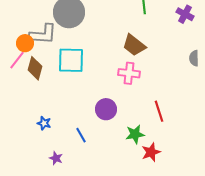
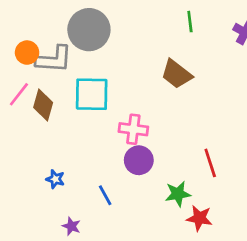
orange circle: (25, 43) -> (27, 53), moved
pink cross: (129, 73) -> (133, 129), moved
red star: (151, 152) -> (199, 218), turned 30

